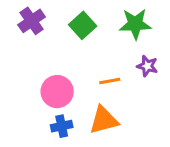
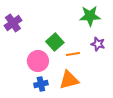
purple cross: (32, 21) -> (13, 23), moved
green square: (83, 25) -> (55, 42), moved

